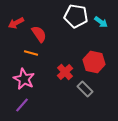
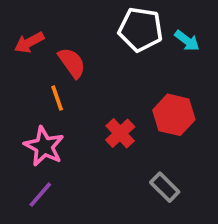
orange line: (31, 53) -> (57, 98), turned 56
gray rectangle: (85, 89) -> (165, 187), moved

